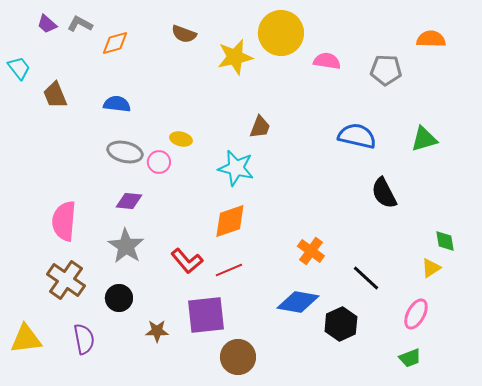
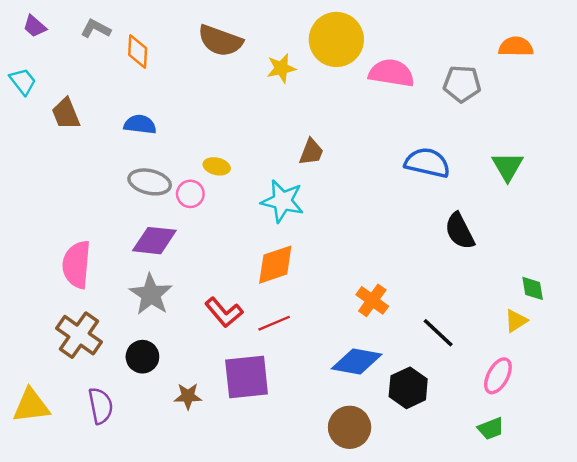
purple trapezoid: (47, 24) -> (35, 26), moved
brown semicircle: (184, 34) -> (220, 41), size x1.5
orange diamond: (115, 43) -> (138, 51), turned -72
yellow star: (235, 57) -> (281, 68), size x0.7
pink semicircle: (327, 61) -> (391, 73), size x1.4
green triangle: (424, 139) -> (508, 166), turned -44
purple diamond: (129, 201) -> (154, 241), size x1.4
brown circle: (238, 357) -> (350, 427), moved

